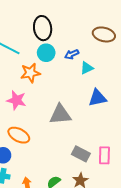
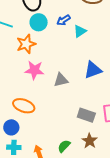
blue triangle: (97, 98) -> (93, 70), moved
pink star: (16, 100) -> (34, 70), moved
gray triangle: (60, 114) -> (61, 80), size x0.7

